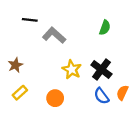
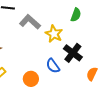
yellow star: (72, 69) -> (54, 34), moved
blue semicircle: (101, 96) -> (53, 66), moved

